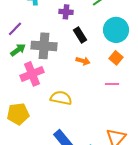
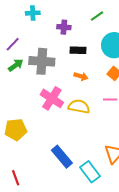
black rectangle: (80, 35) -> (78, 50), turned -56
pink cross: (32, 74) -> (52, 98), moved, turned -35
yellow semicircle: (61, 98) -> (79, 106), moved

